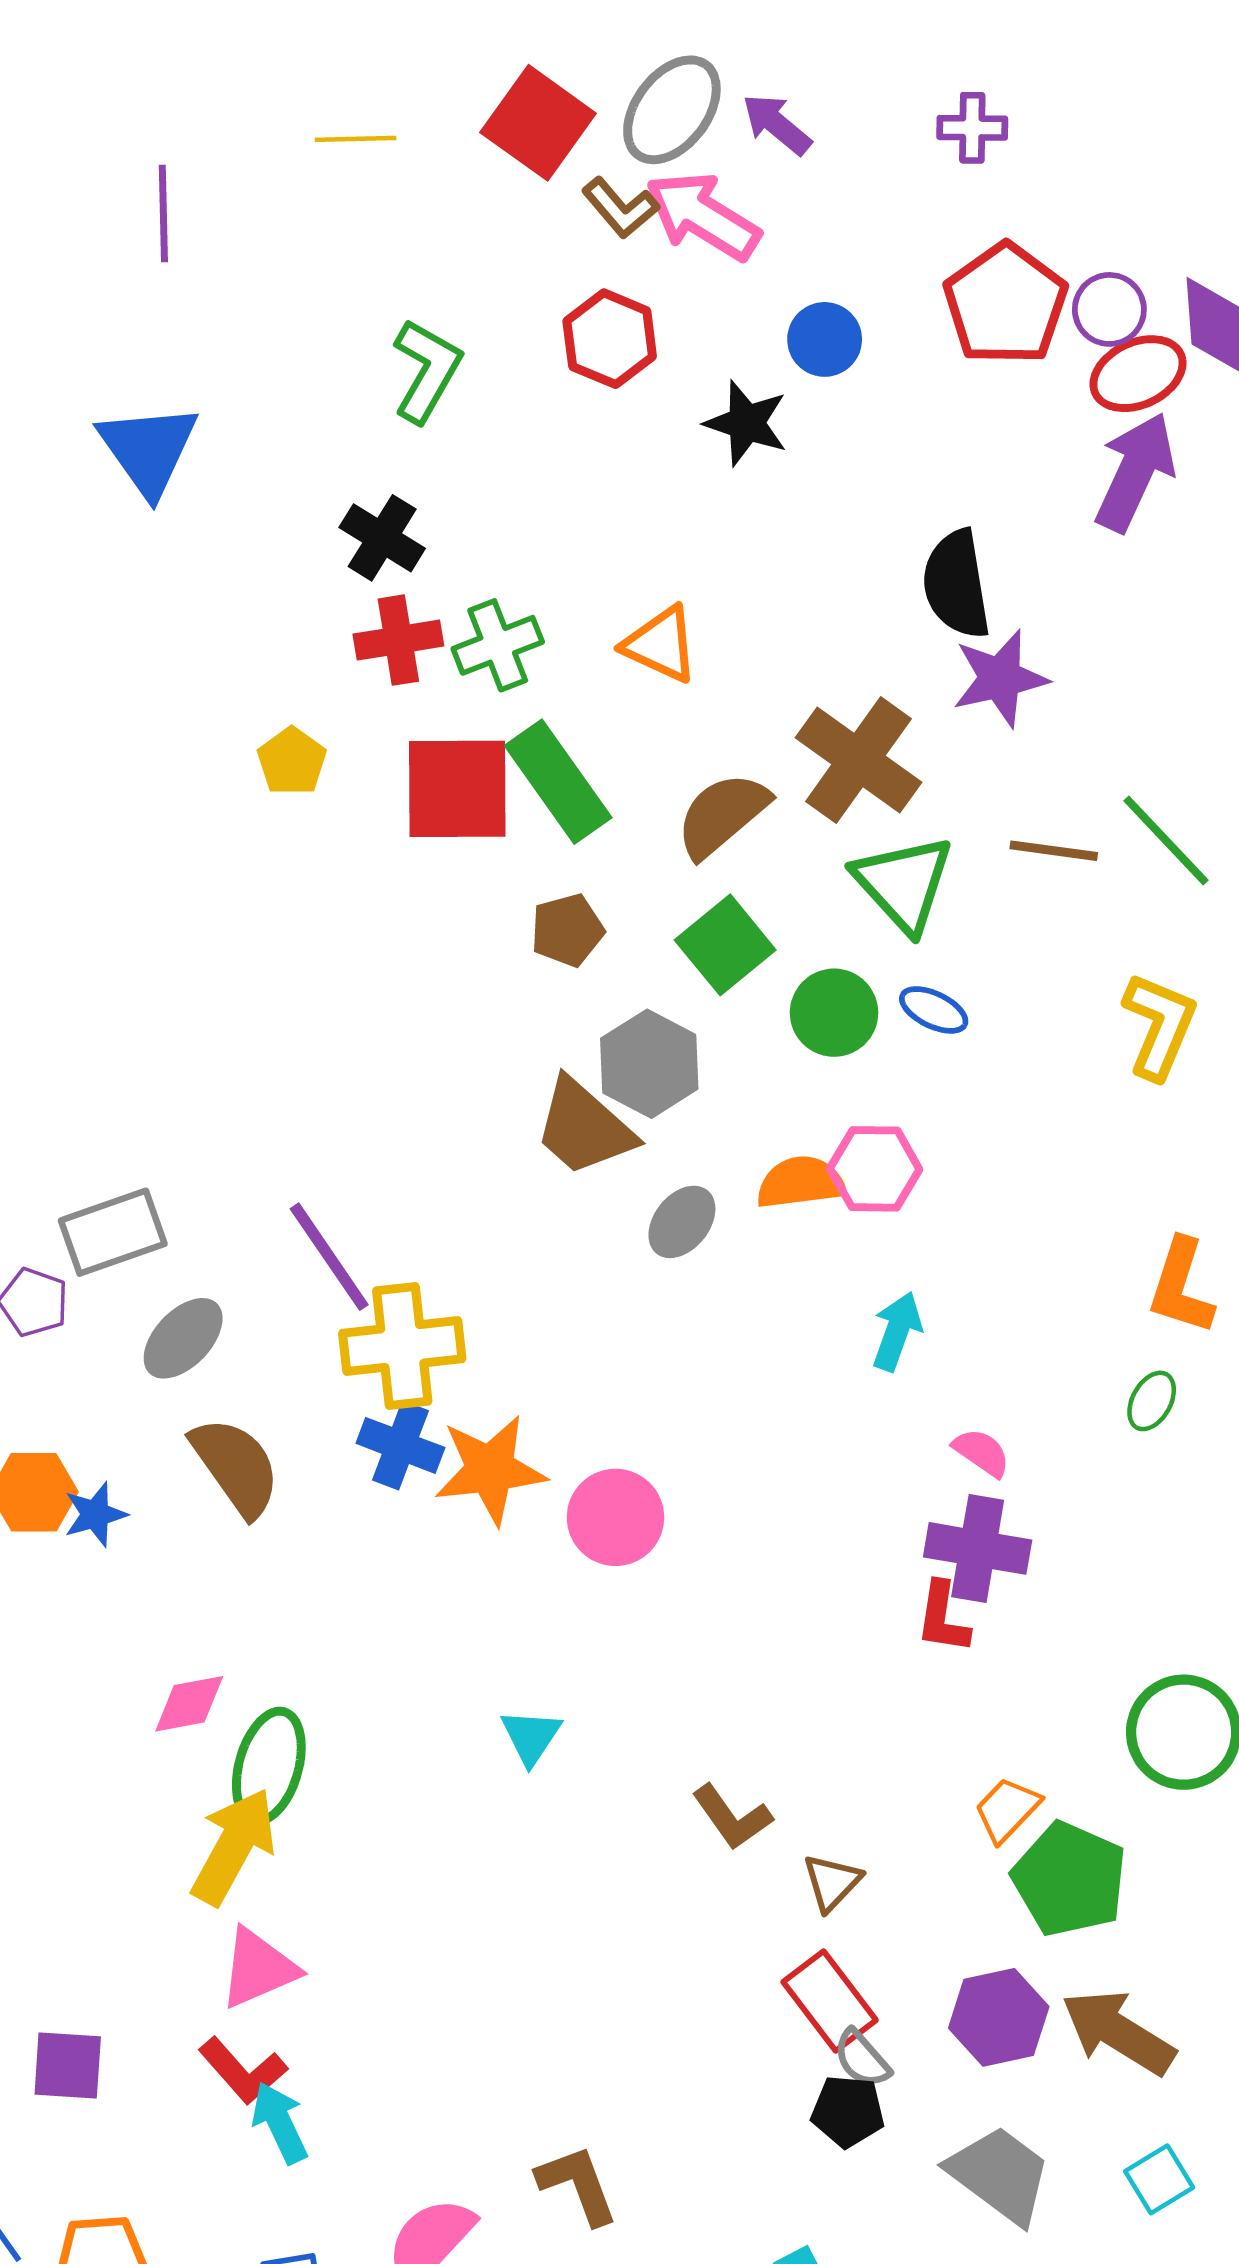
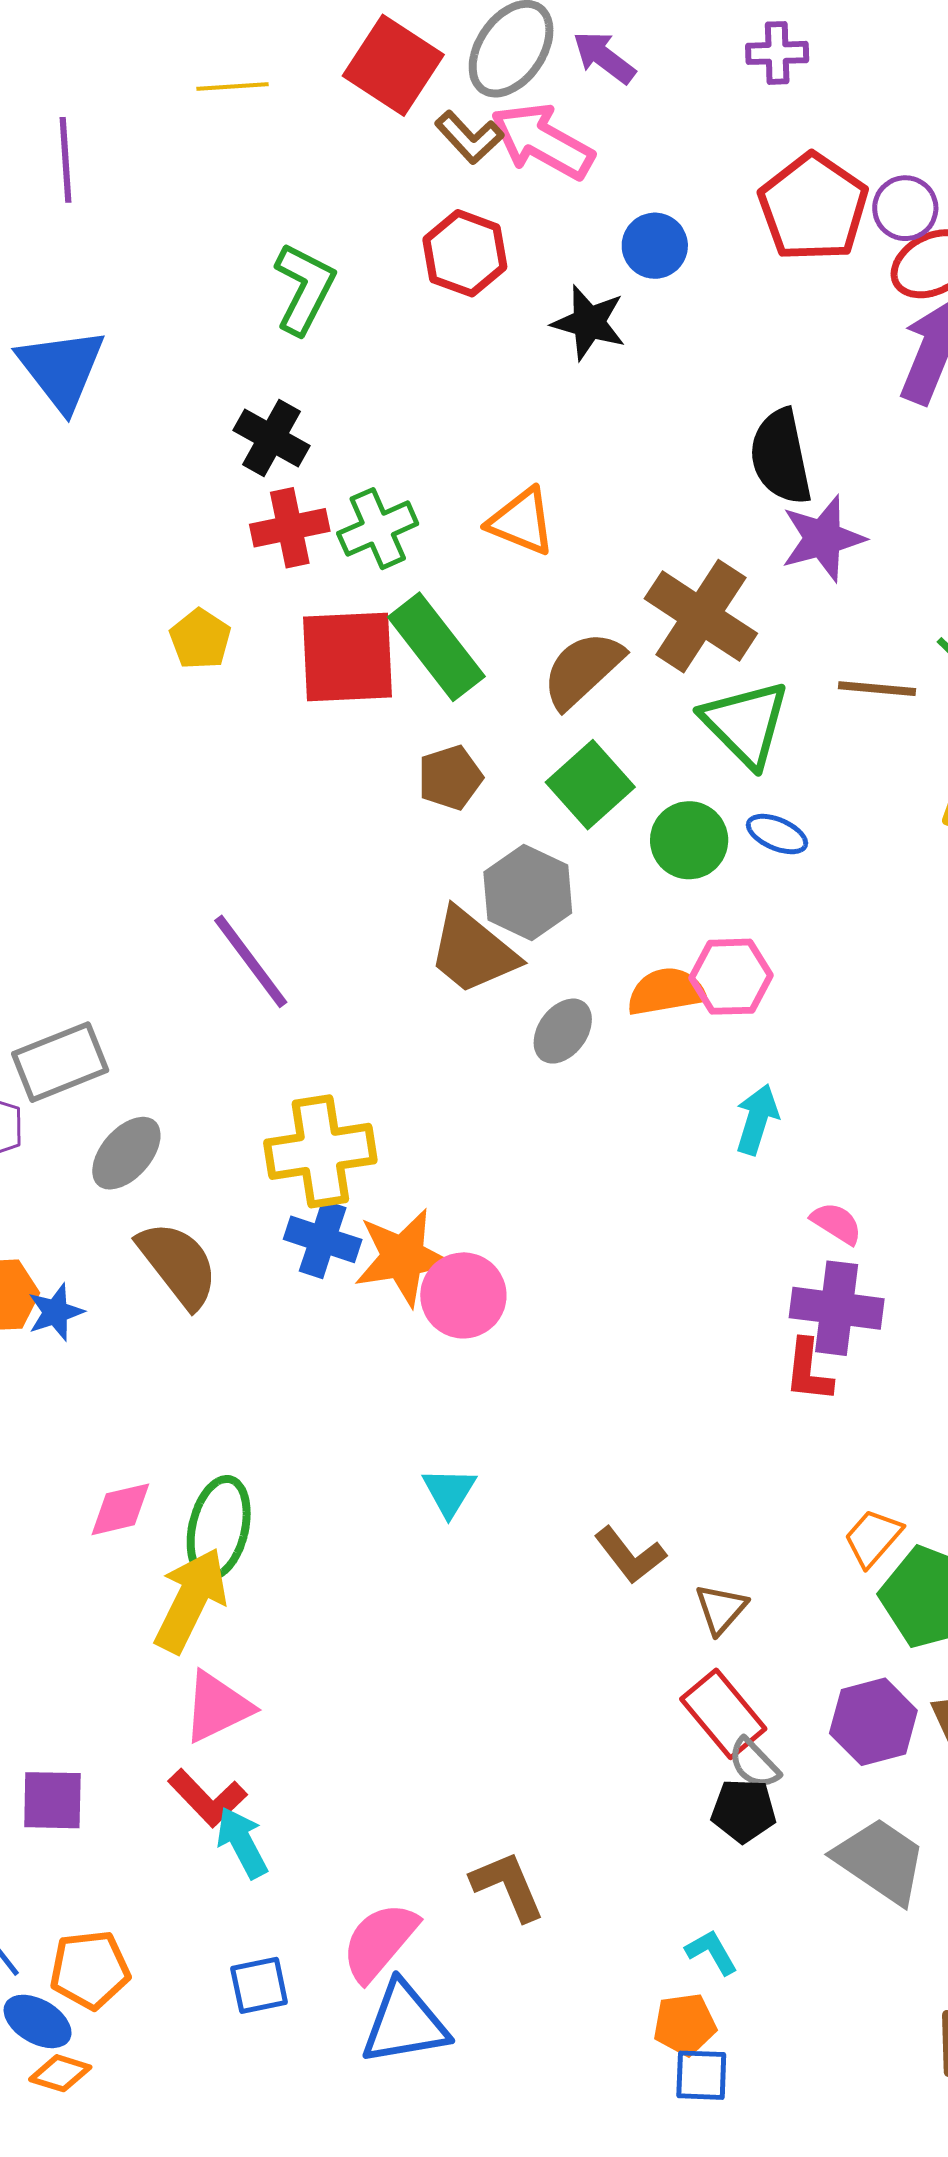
purple line: (329, 1257) -> (251, 961), moved
pink circle: (615, 1517) -> (463, 1295), moved
pink diamond: (189, 1704) -> (120, 1509), moved

